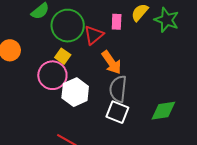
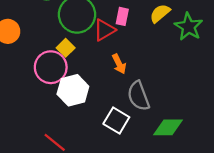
pink rectangle: (117, 22) -> (122, 16), moved
orange arrow: (111, 62) -> (119, 64), size x0.7
gray semicircle: (118, 89) -> (138, 96), moved, turned -36

